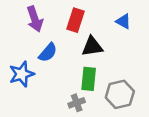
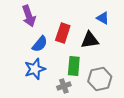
red rectangle: (75, 20) -> (63, 33), moved
black triangle: (92, 47) -> (90, 40), moved
blue star: (22, 74) -> (35, 69), moved

